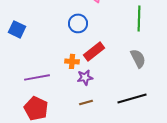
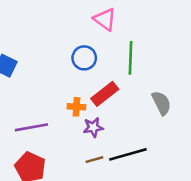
green line: (139, 18) -> (131, 58), moved
black line: (132, 98) -> (128, 154), moved

